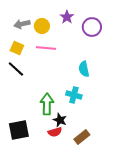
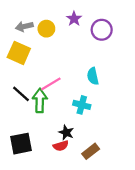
yellow square: (17, 48) -> (19, 53), size x1.5
pink line: (46, 48) -> (51, 84), moved, turned -36
black line: (16, 69) -> (21, 94), moved
green arrow: (47, 104) -> (40, 100), moved

